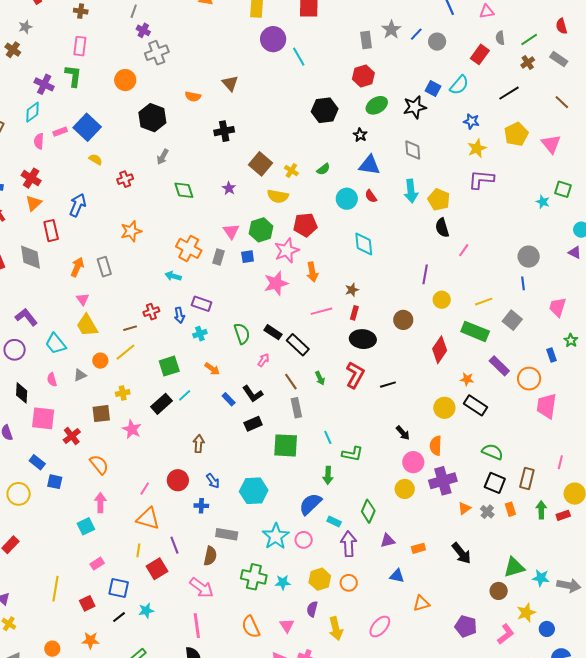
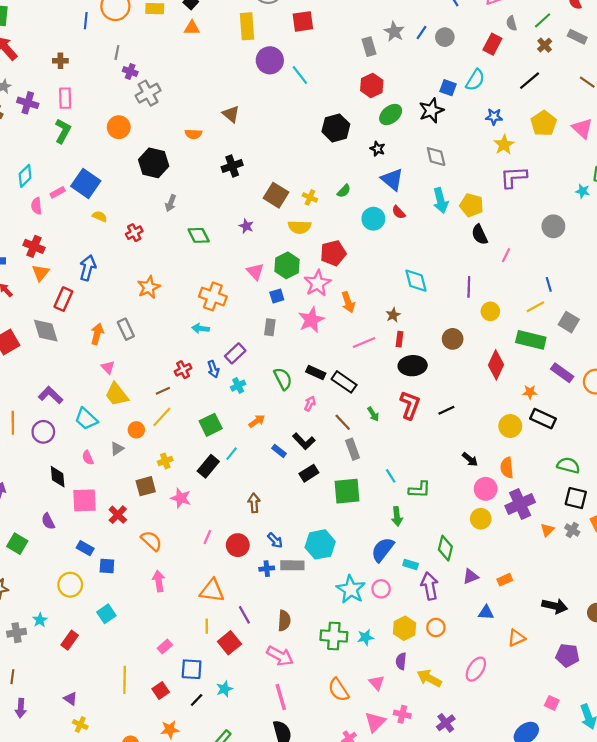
green L-shape: (73, 76) -> (63, 131), turned 30
purple cross: (44, 84) -> (28, 103), moved
blue triangle: (369, 165) -> (392, 179), turned 40
red rectangle: (51, 231) -> (63, 299), turned 45
cyan diamond: (364, 244) -> (416, 281), moved
gray rectangle: (219, 257) -> (270, 327), moved
gray circle: (529, 257) -> (553, 226), moved
blue line: (523, 283) -> (549, 284), moved
purple rectangle: (202, 304) -> (235, 353), turned -54
orange arrow: (212, 369) -> (257, 421), turned -63
pink line: (145, 489) -> (207, 537), moved
cyan square: (86, 526) -> (106, 614), moved
gray rectangle: (227, 534) -> (292, 565), moved
black arrow: (461, 553) -> (555, 606), moved, turned -30
yellow arrow: (336, 629) -> (429, 678), turned 140

